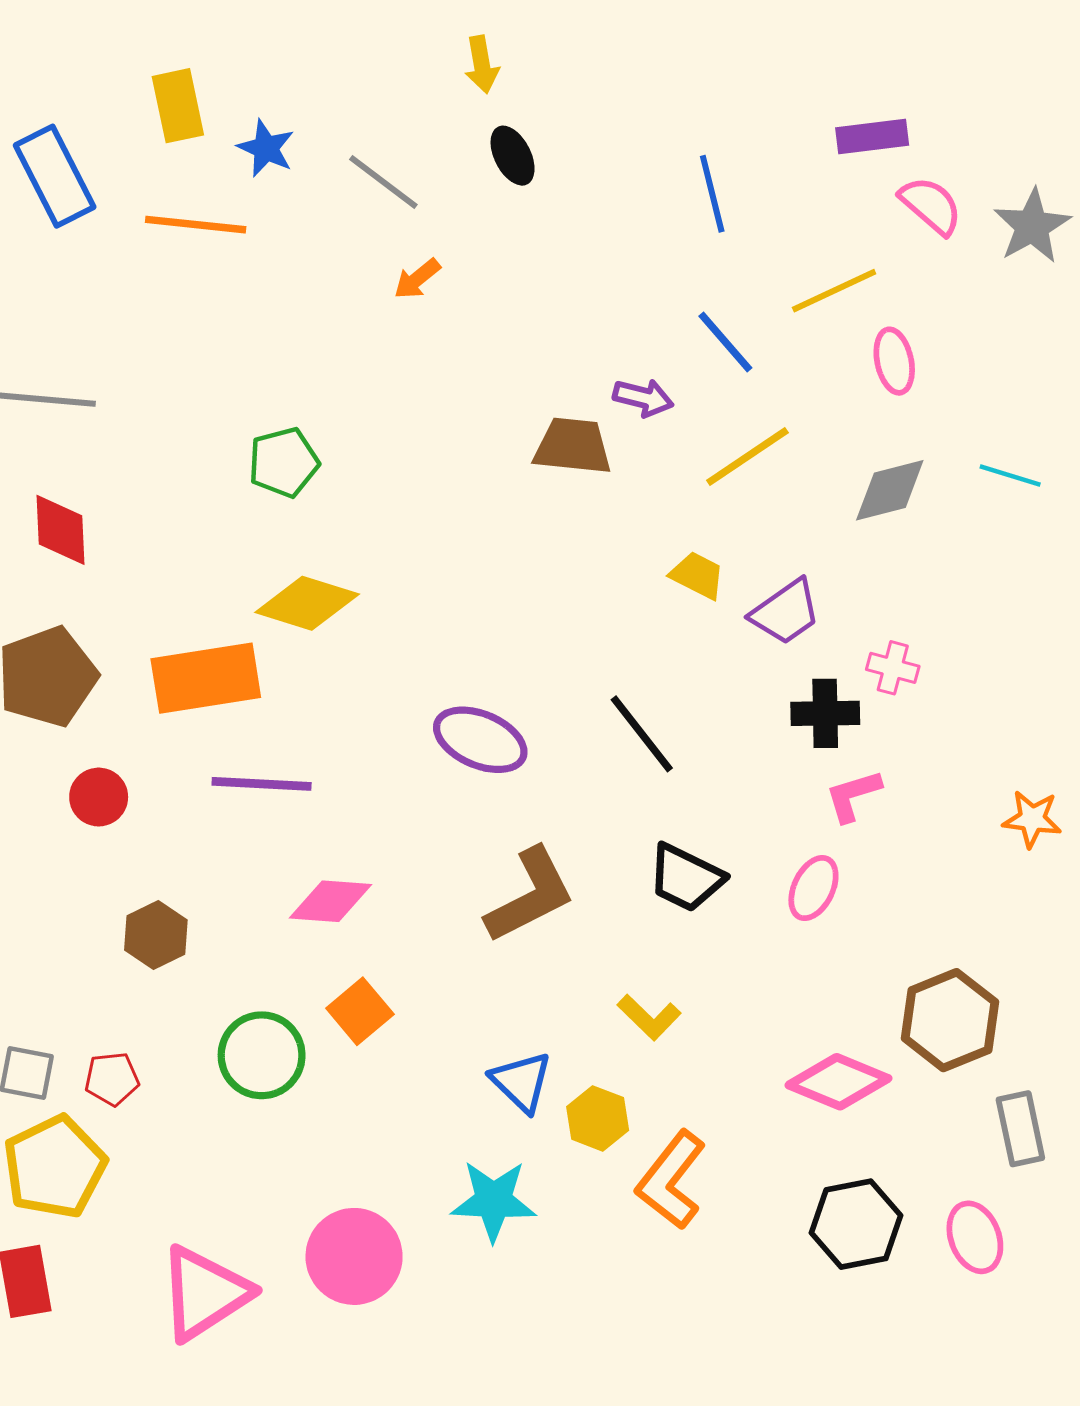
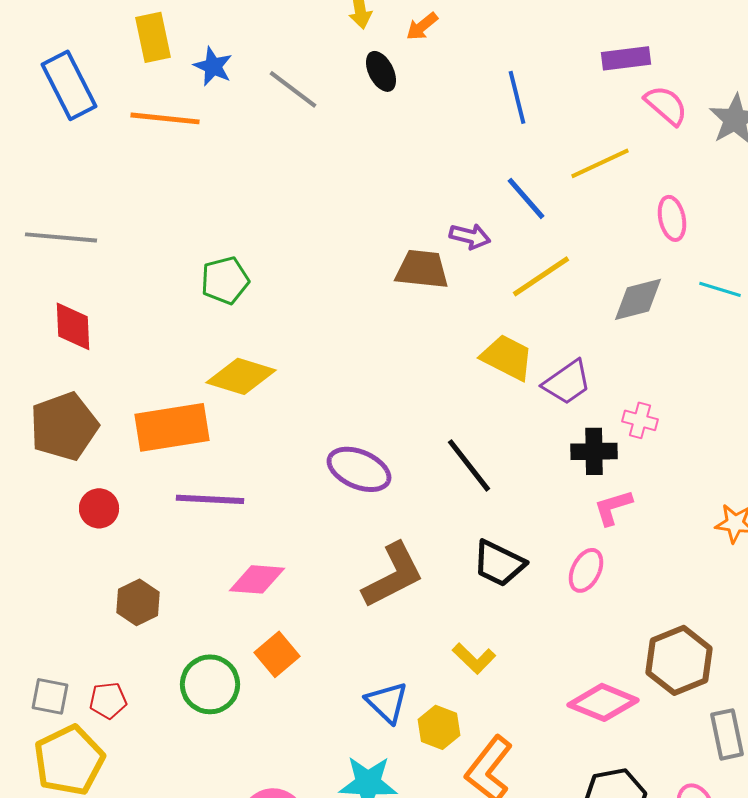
orange arrow: (417, 279) -> (422, 26), moved
pink ellipse: (894, 361) -> (672, 218), moved
yellow trapezoid: (698, 575) -> (507, 357), size x1.4

